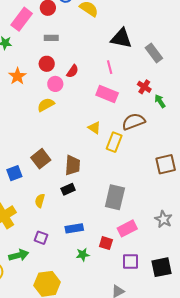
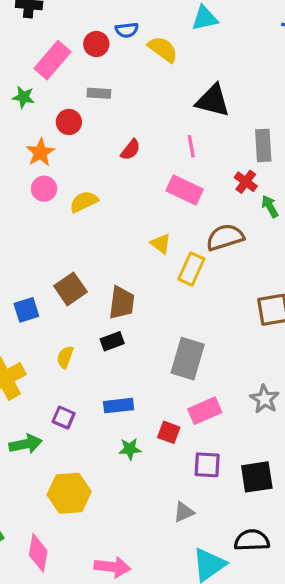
gray rectangle: (154, 53) -> (263, 145), moved, turned 30
red circle: (47, 64) -> (69, 122), moved
pink circle: (55, 84) -> (44, 189), moved

